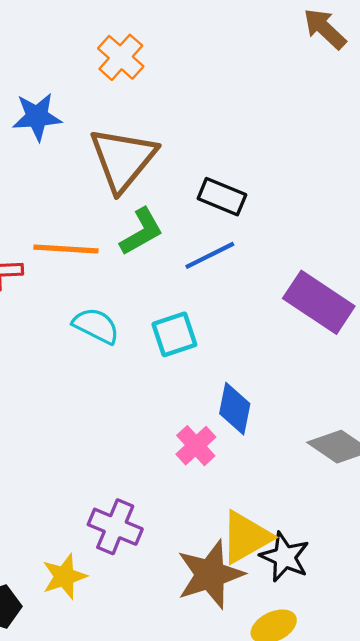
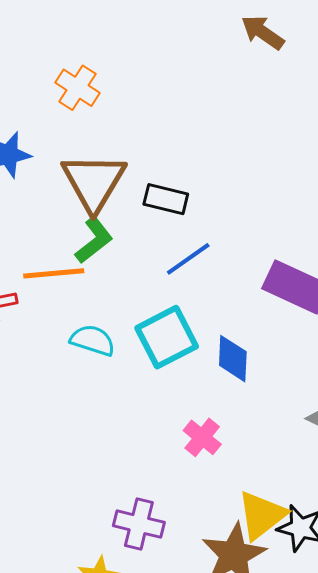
black rectangle: (222, 197) -> (166, 199), moved
green L-shape: (141, 232) -> (94, 240), moved
cyan square: (174, 334) -> (167, 337), size x1.4
blue diamond: (235, 409) -> (233, 359), moved

